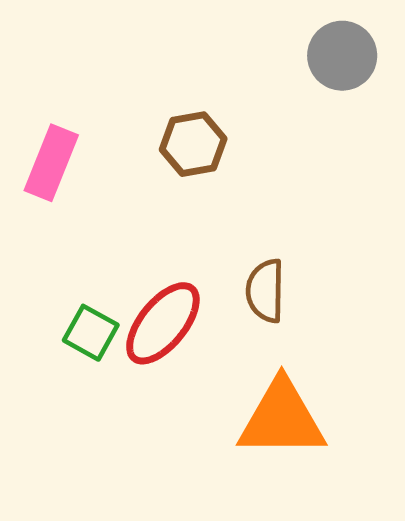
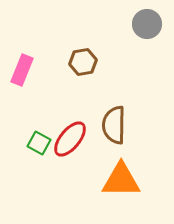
brown semicircle: (265, 291) -> (114, 125), size x1.4

